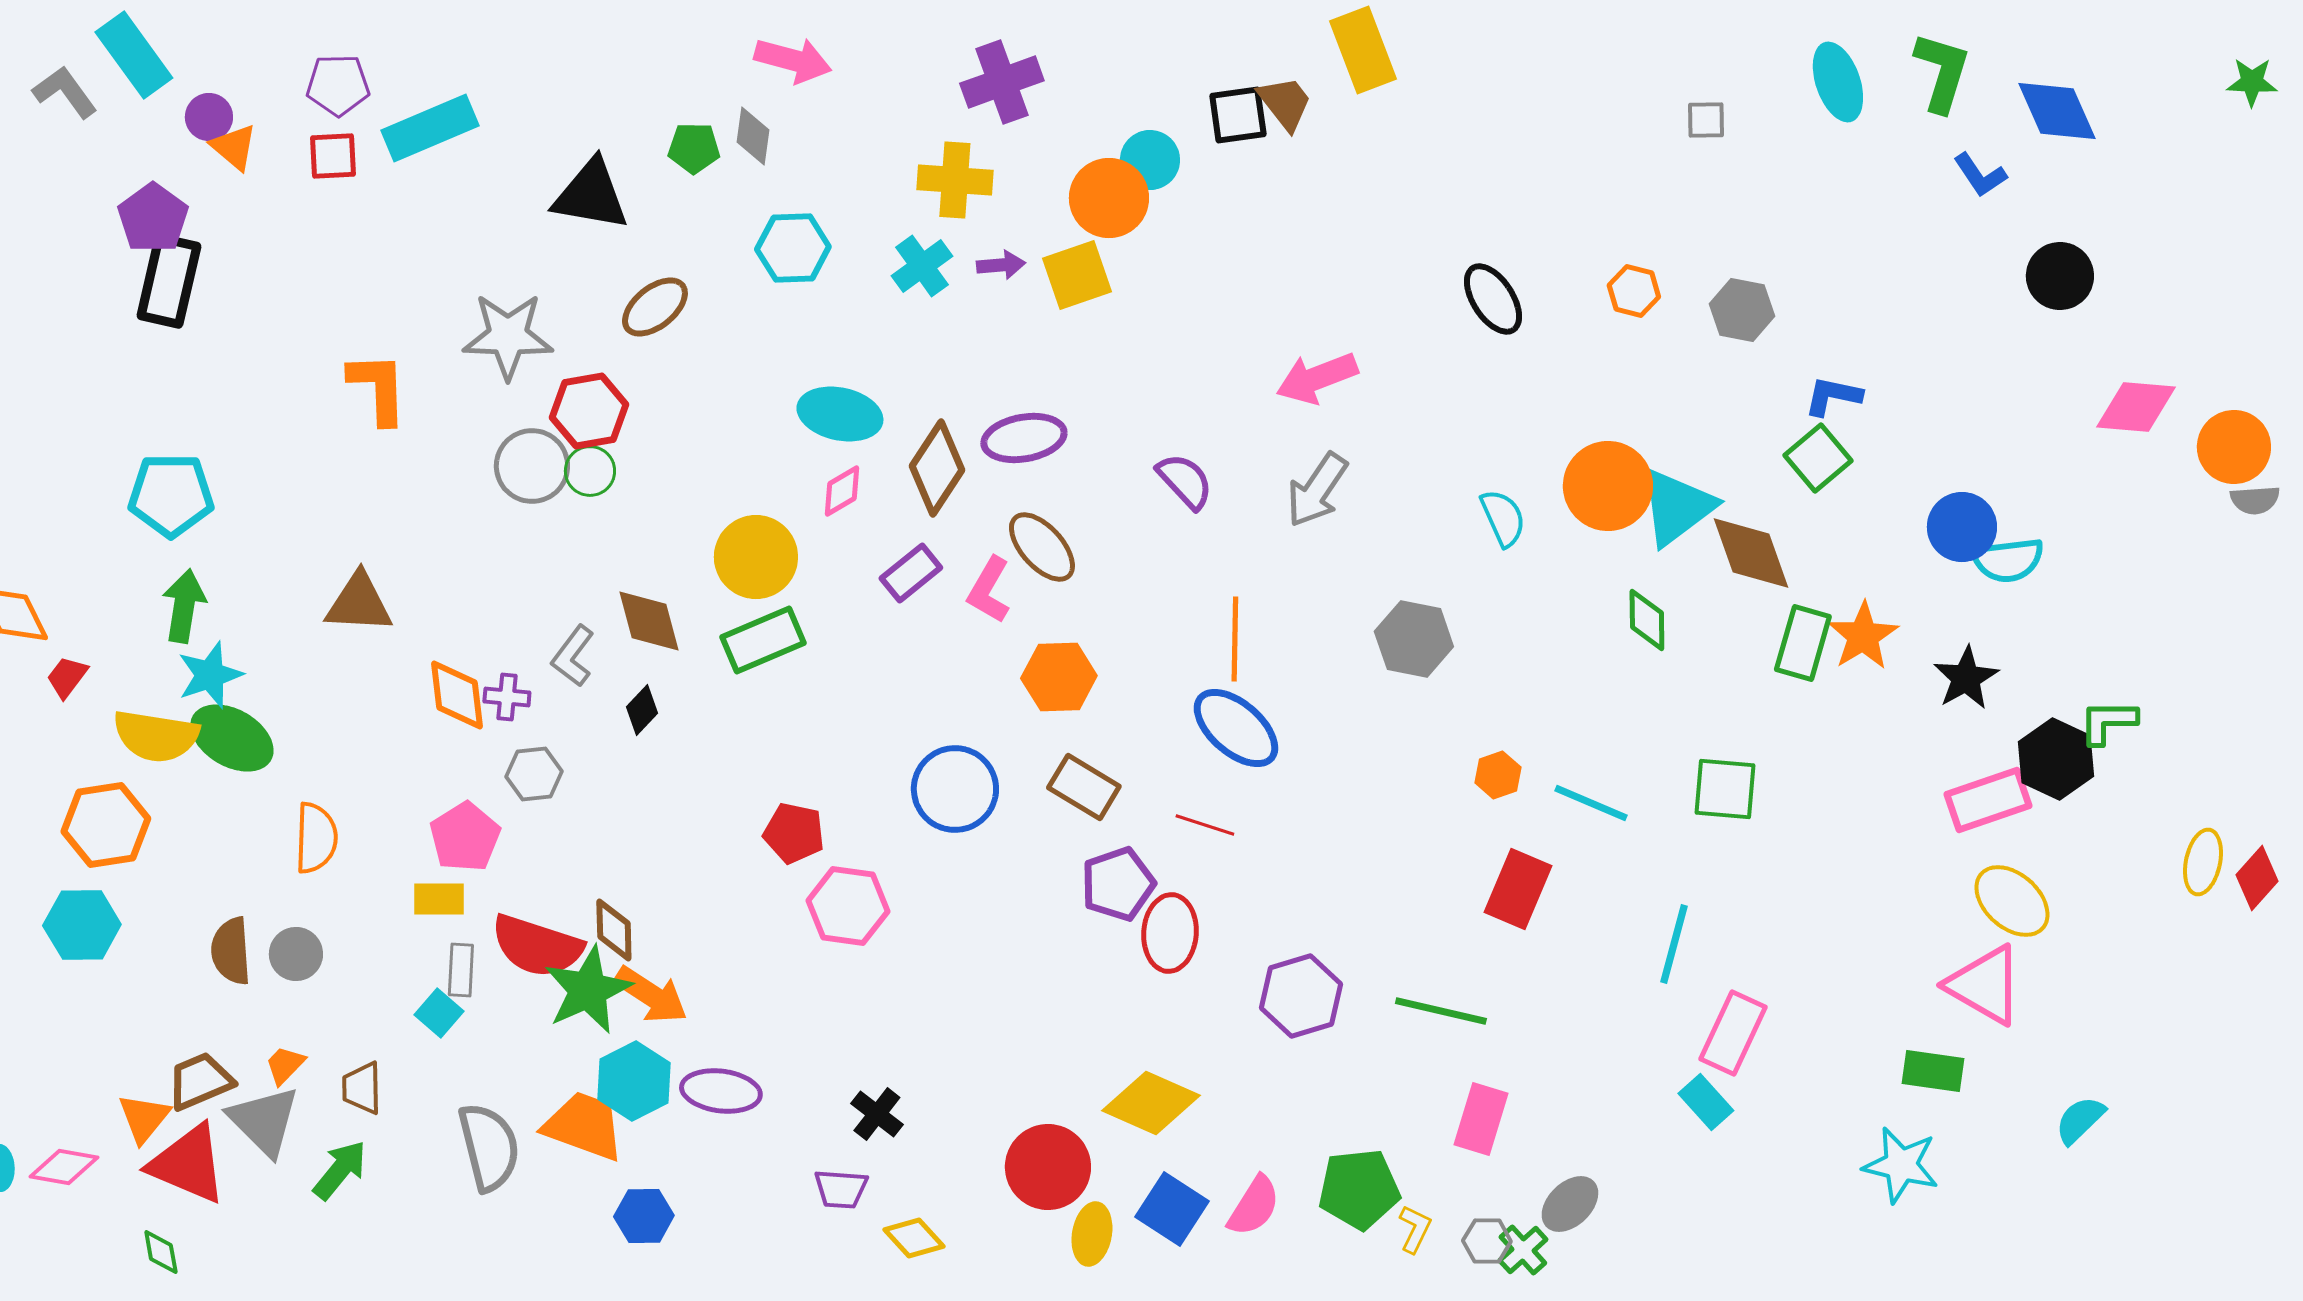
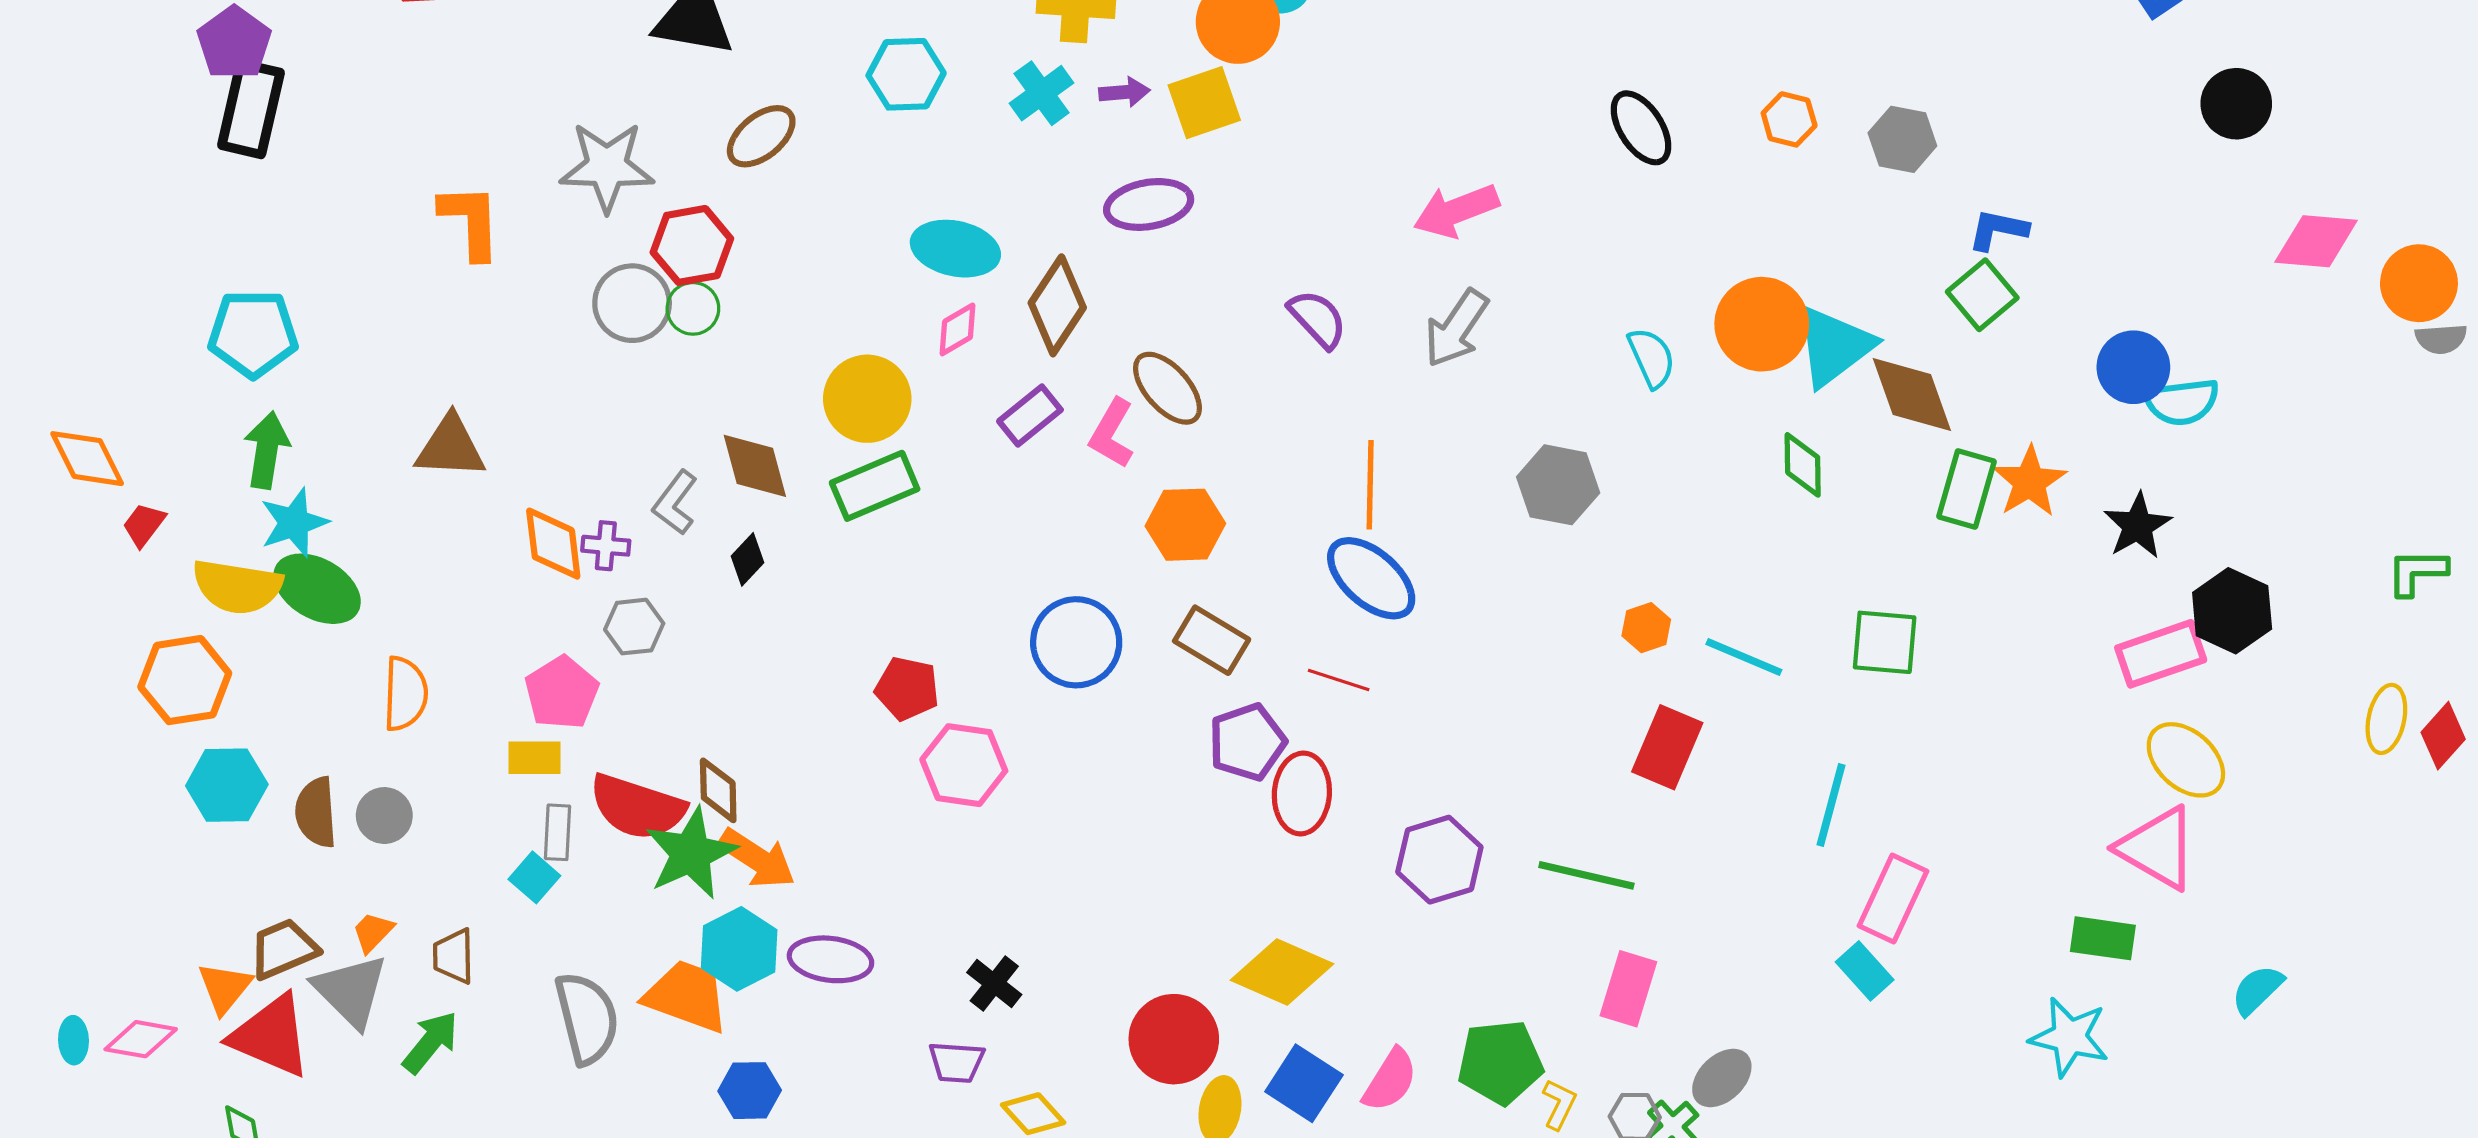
purple ellipse: (1024, 438) -> (1149, 204), moved
green L-shape: (2108, 722) -> (2417, 572), moved
cyan hexagon: (82, 925) -> (227, 785), moved

